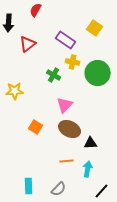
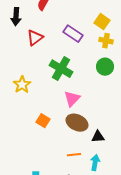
yellow cross: (73, 62) -> (106, 41), moved
green circle: (98, 73) -> (105, 67), size x0.7
green cross: (54, 75) -> (61, 69), size x1.6
yellow star: (15, 91) -> (22, 85), turned -30

